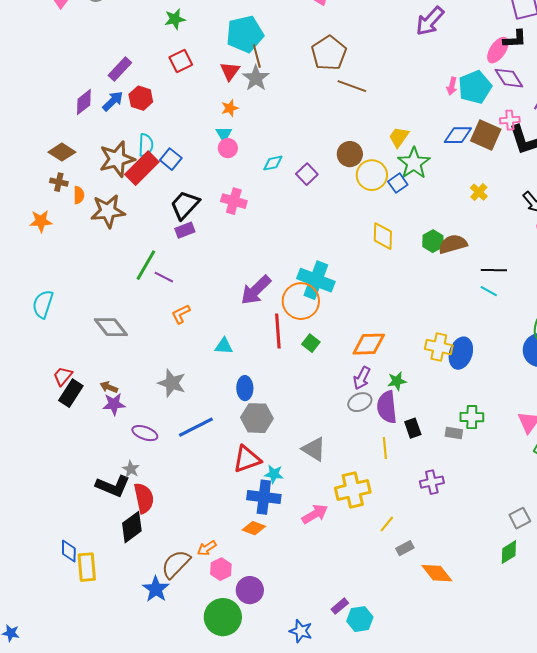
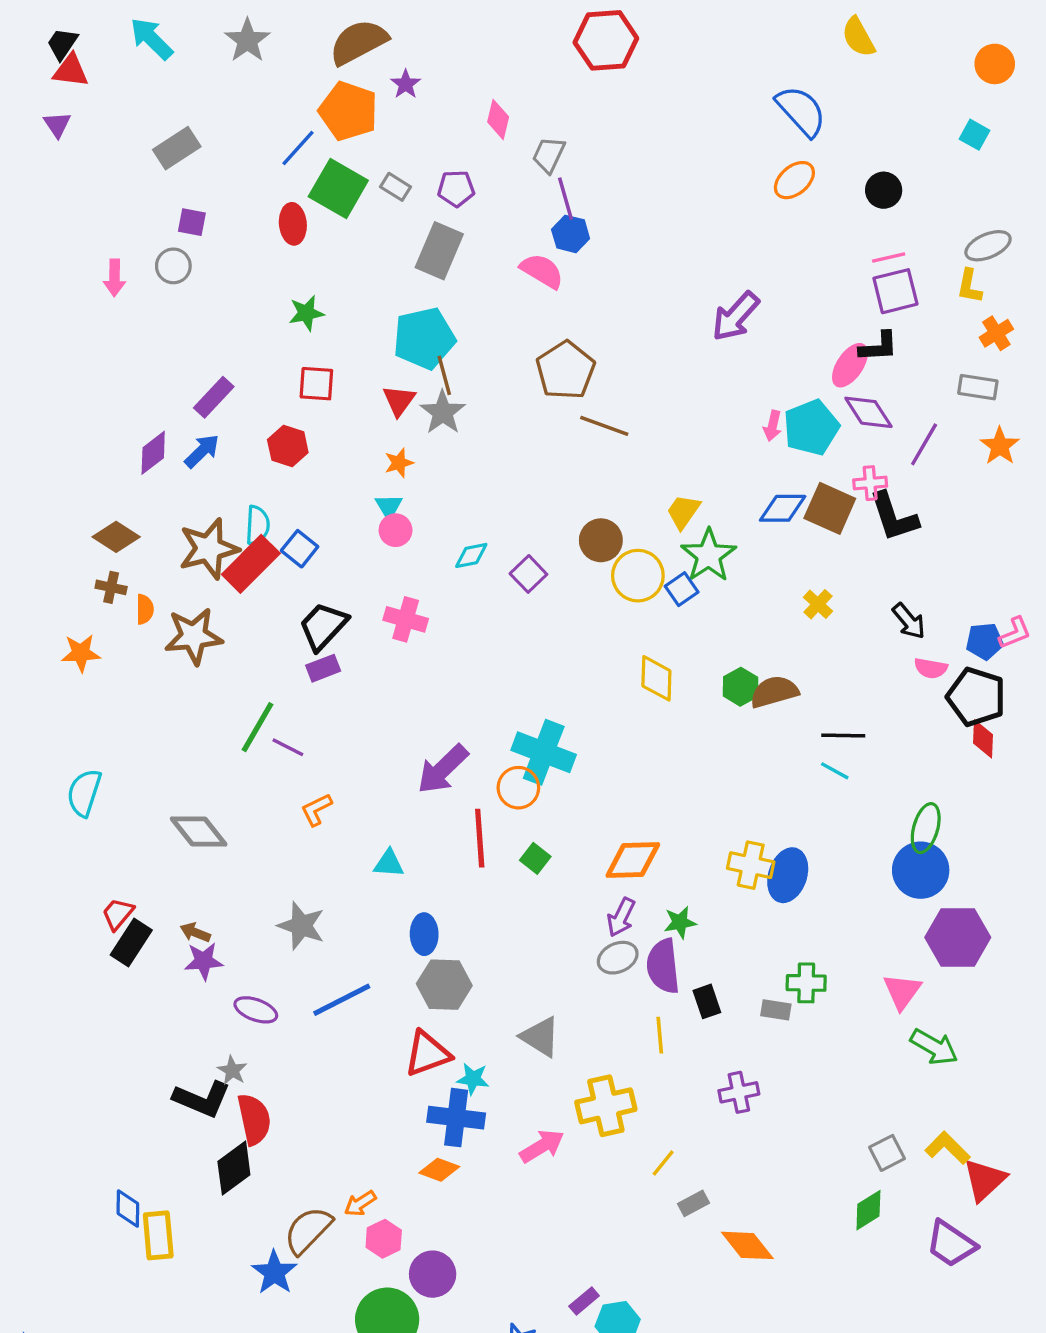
red square: (181, 61) -> (316, 384), turned 30
red hexagon: (141, 98) -> (288, 446), moved
orange circle: (301, 301) -> (518, 788), size x0.7

